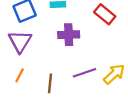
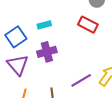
purple cross: (69, 35) -> (47, 52), moved

